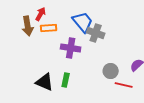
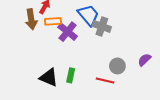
purple cross: (71, 48) -> (68, 32), moved, turned 30
red line: (124, 85) -> (105, 81), moved

